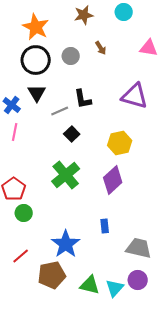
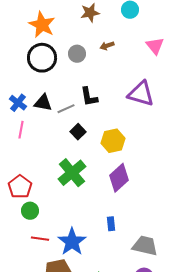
brown arrow: (101, 48) -> (107, 46), turned 104
pink triangle: (149, 48) -> (155, 46), turned 42
black triangle: (37, 93) -> (43, 103), moved, turned -48
yellow hexagon: (120, 143) -> (113, 141), moved
red line: (21, 256) -> (40, 239), moved, turned 48

